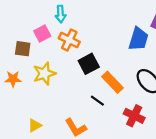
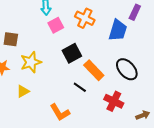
pink square: (42, 34) -> (56, 25), moved
orange cross: (69, 40) -> (85, 18), moved
yellow triangle: (35, 125) -> (23, 91), moved

